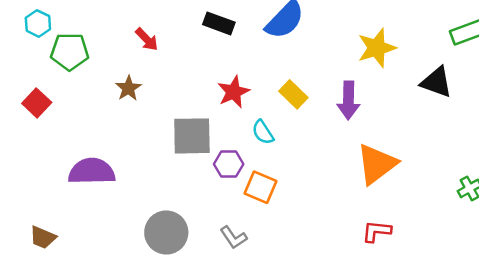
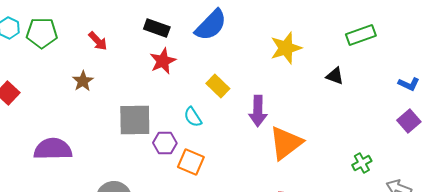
green pentagon: (70, 52) -> (42, 33), moved
black triangle: (436, 82) -> (335, 76), size x0.7
red star: (234, 92) -> (163, 61), moved
purple arrow: (348, 100) -> (258, 111), moved

